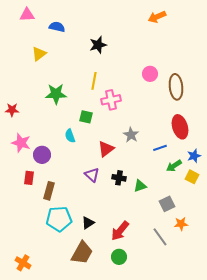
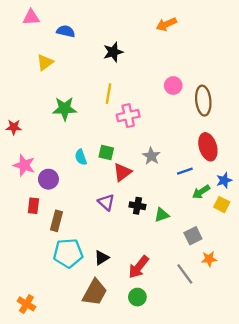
orange arrow: (157, 17) -> (166, 24), moved
green square: (86, 117) -> (106, 153), moved

